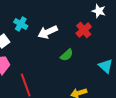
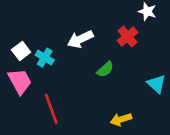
cyan cross: (21, 24) -> (45, 58), moved

